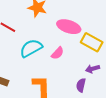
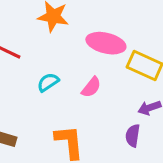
cyan semicircle: (31, 48) -> (48, 82), size x0.6

